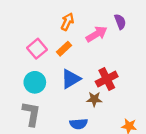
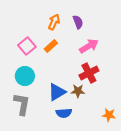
purple semicircle: (120, 22) -> (78, 22), moved
pink arrow: (97, 34) -> (89, 46), moved
blue triangle: (71, 79) -> (57, 92), moved

